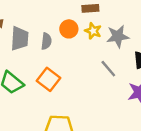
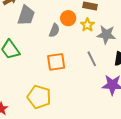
gray semicircle: (46, 41) -> (54, 30), moved
orange square: (48, 79) -> (56, 62), moved, turned 30

